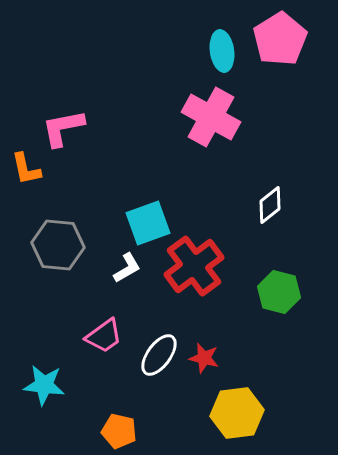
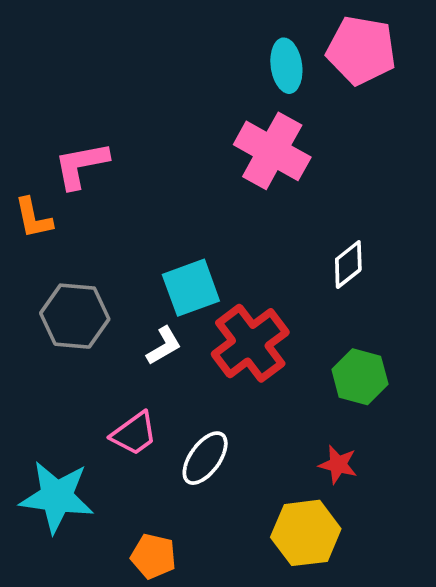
pink pentagon: (280, 39) -> (361, 50), turned -30
red star: (204, 358) -> (338, 465), moved
cyan star: (44, 385) -> (57, 497), size x1.4

